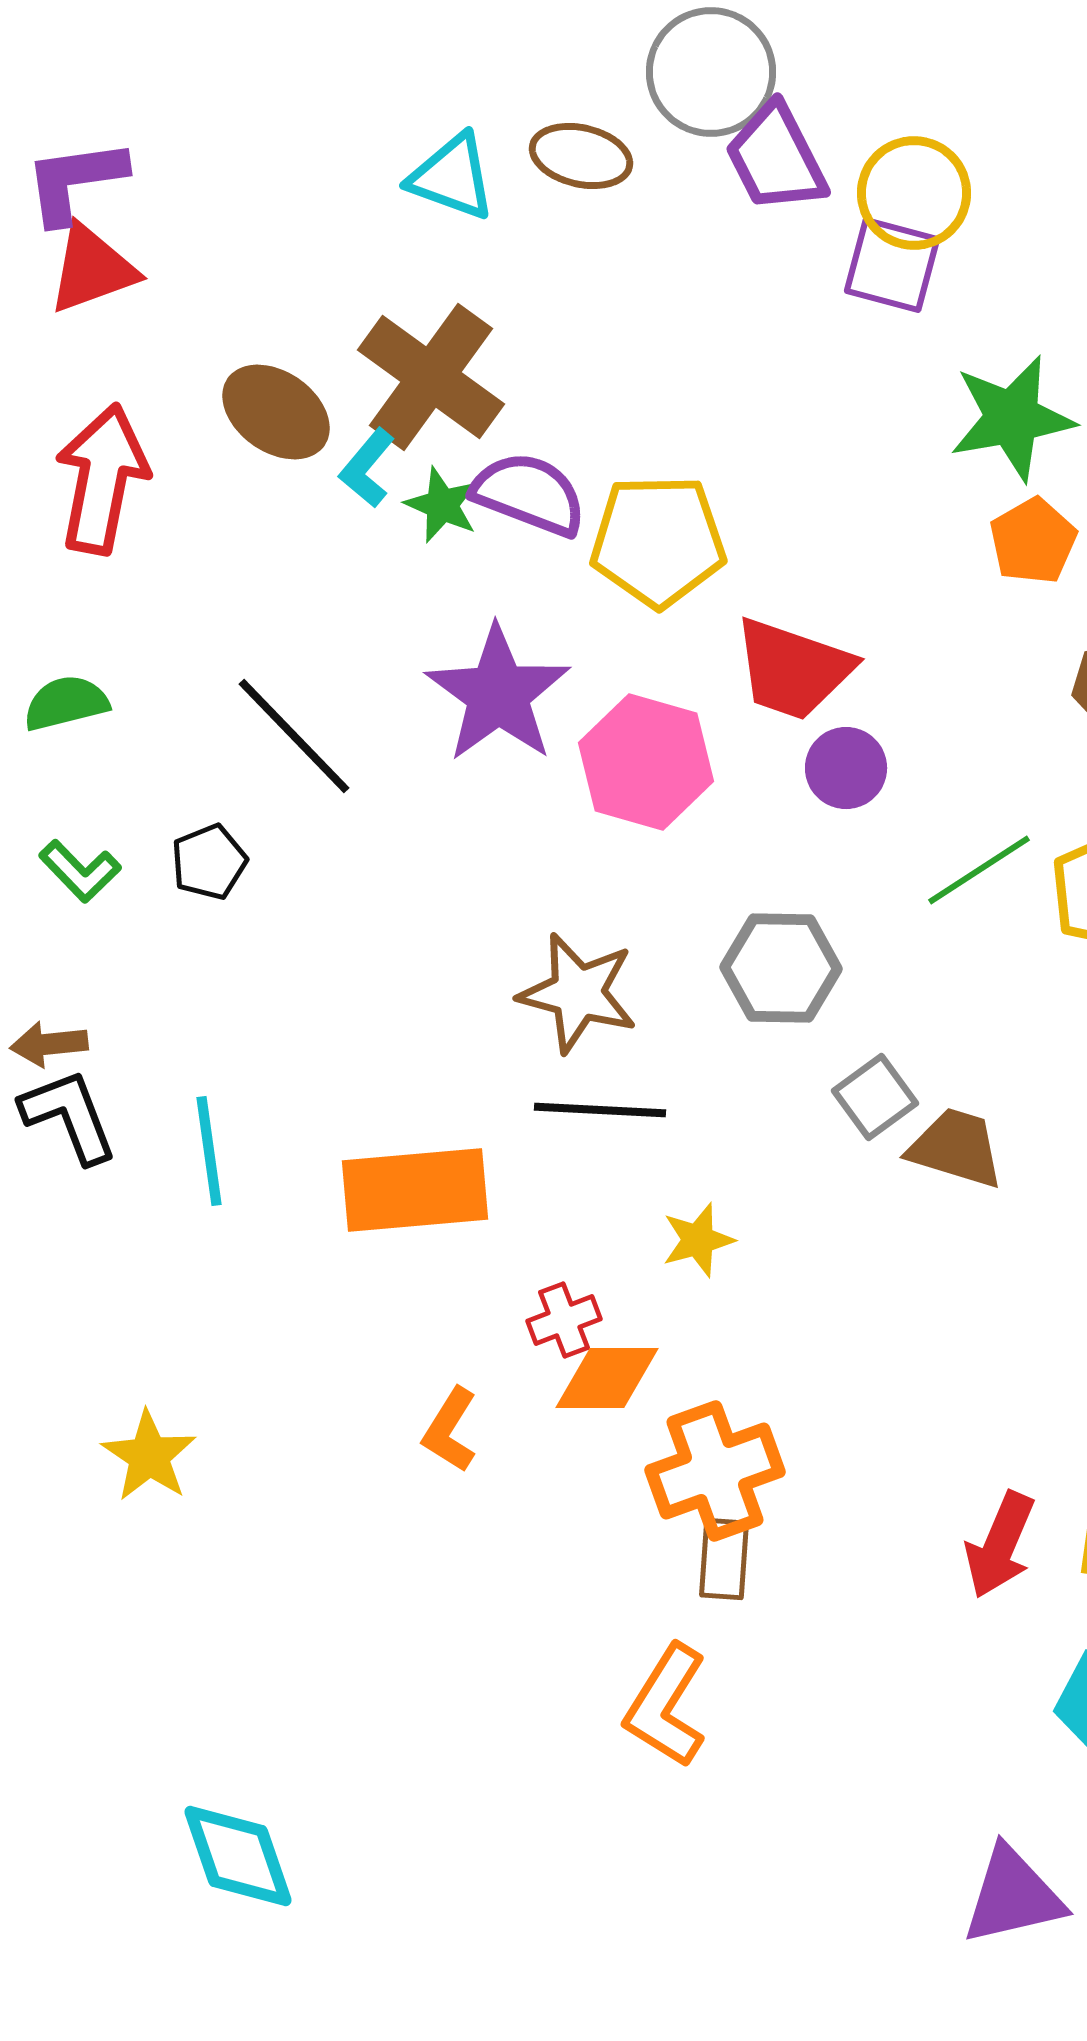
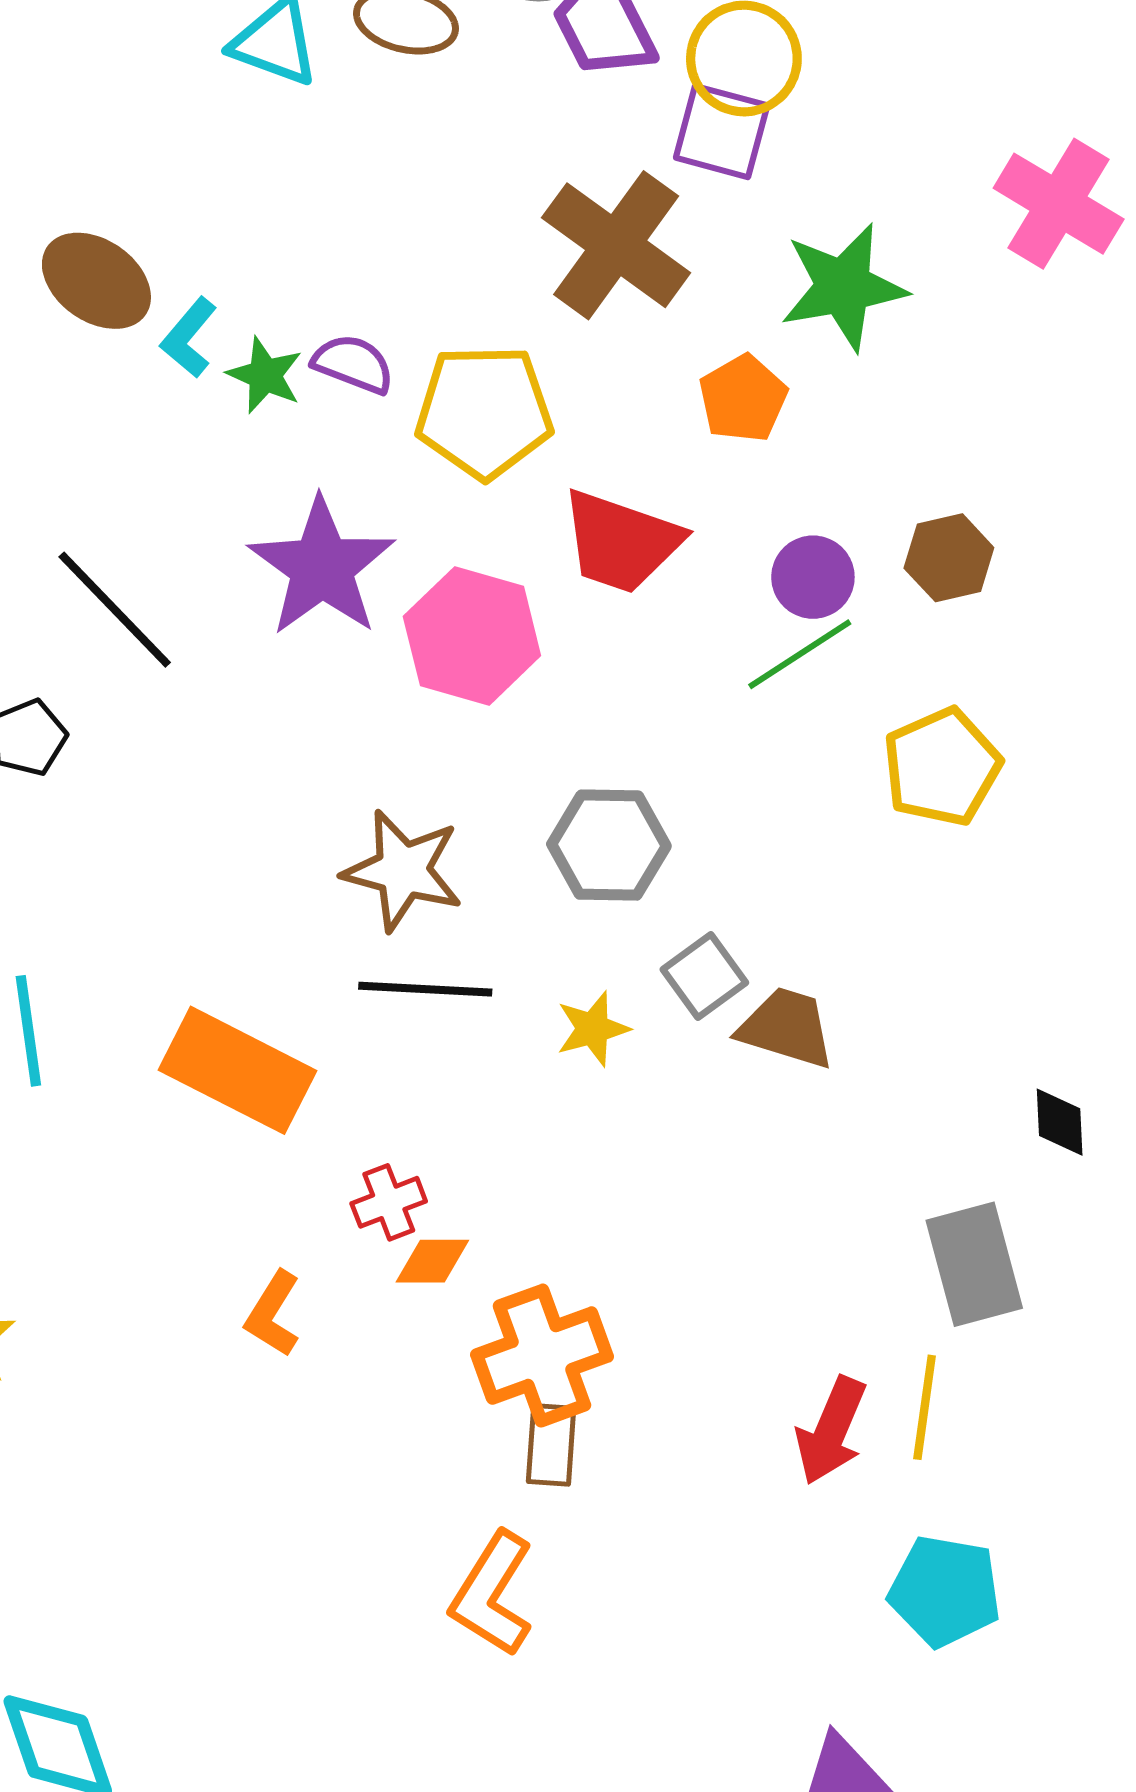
brown cross: (431, 377) -> (616, 245), moved
purple semicircle: (529, 494) -> (353, 364), size x0.7
orange pentagon: (1033, 541) -> (743, 398), moved
purple circle: (846, 768) -> (813, 577), moved
green line: (979, 870) -> (800, 654), moved
orange rectangle: (415, 1190) -> (237, 1070), turned 32
yellow star: (698, 1240) -> (593, 1029), moved
orange diamond: (607, 1378) -> (432, 1261), size x0.7

